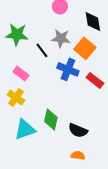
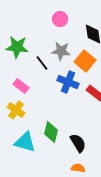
cyan triangle: (25, 129) -> (25, 142), turned 35
black semicircle: (78, 130) -> (78, 143), turned -144

